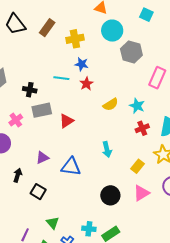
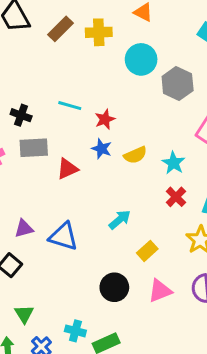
cyan circle: (112, 31) -> (141, 59), moved
yellow cross: (75, 39) -> (99, 32), moved
blue star: (82, 64) -> (102, 149), moved
red cross: (142, 128) -> (176, 197), turned -32
cyan arrow: (107, 149) -> (120, 220), turned -126
purple triangle: (42, 158) -> (24, 229), moved
yellow rectangle: (138, 166) -> (147, 251), moved

